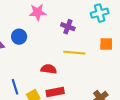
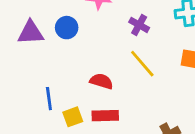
yellow line: (74, 53) -> (142, 64), turned 35

